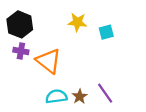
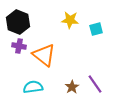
cyan semicircle: (56, 96) -> (33, 87), moved

